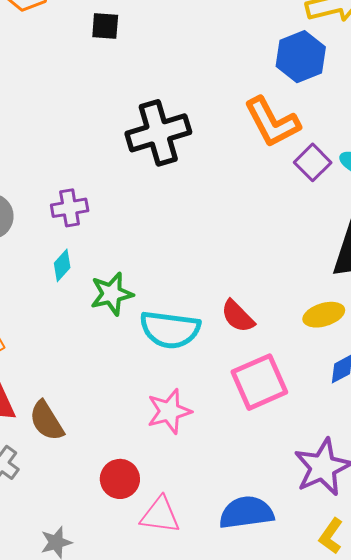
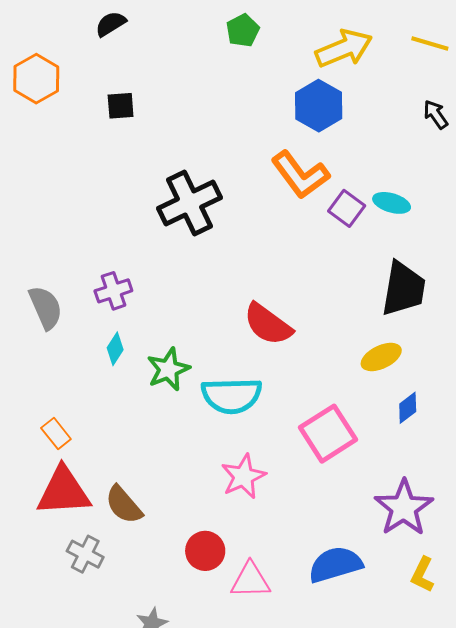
red semicircle: (238, 316) -> (268, 324), moved, size x1.4

